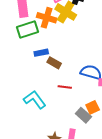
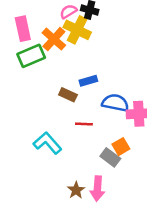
orange cross: (47, 18) -> (54, 39), turned 30
blue rectangle: (41, 53) -> (88, 81), moved

